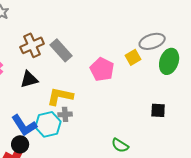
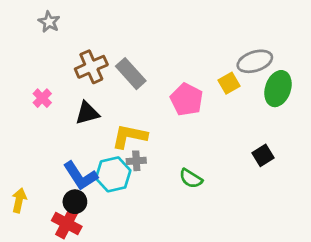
black square: (158, 110) -> (263, 155), turned -35
green semicircle: (120, 145) -> (191, 179), moved

